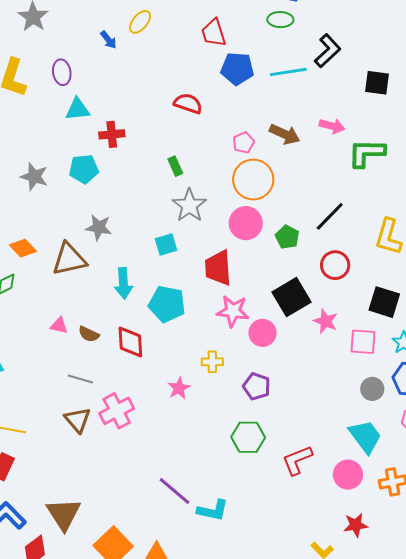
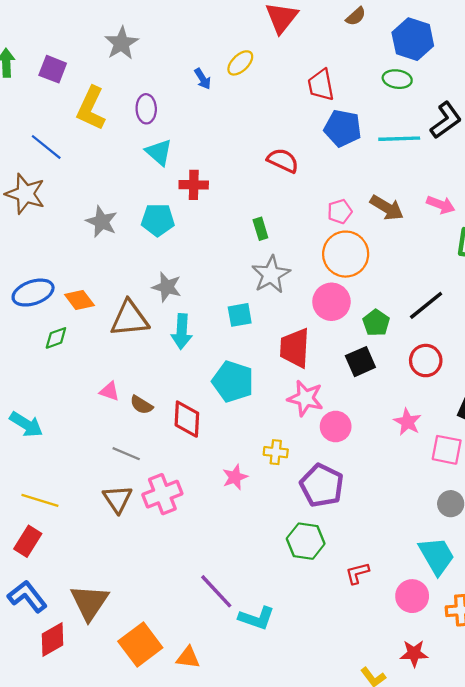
cyan triangle: (78, 109) -> (159, 152), turned 40
cyan arrow: (123, 283) -> (182, 331), moved
black square: (291, 297) -> (360, 362), moved, size x0.7
purple pentagon: (257, 386) -> (322, 485), size x1.4
red L-shape: (297, 460) -> (357, 573), size x0.7

